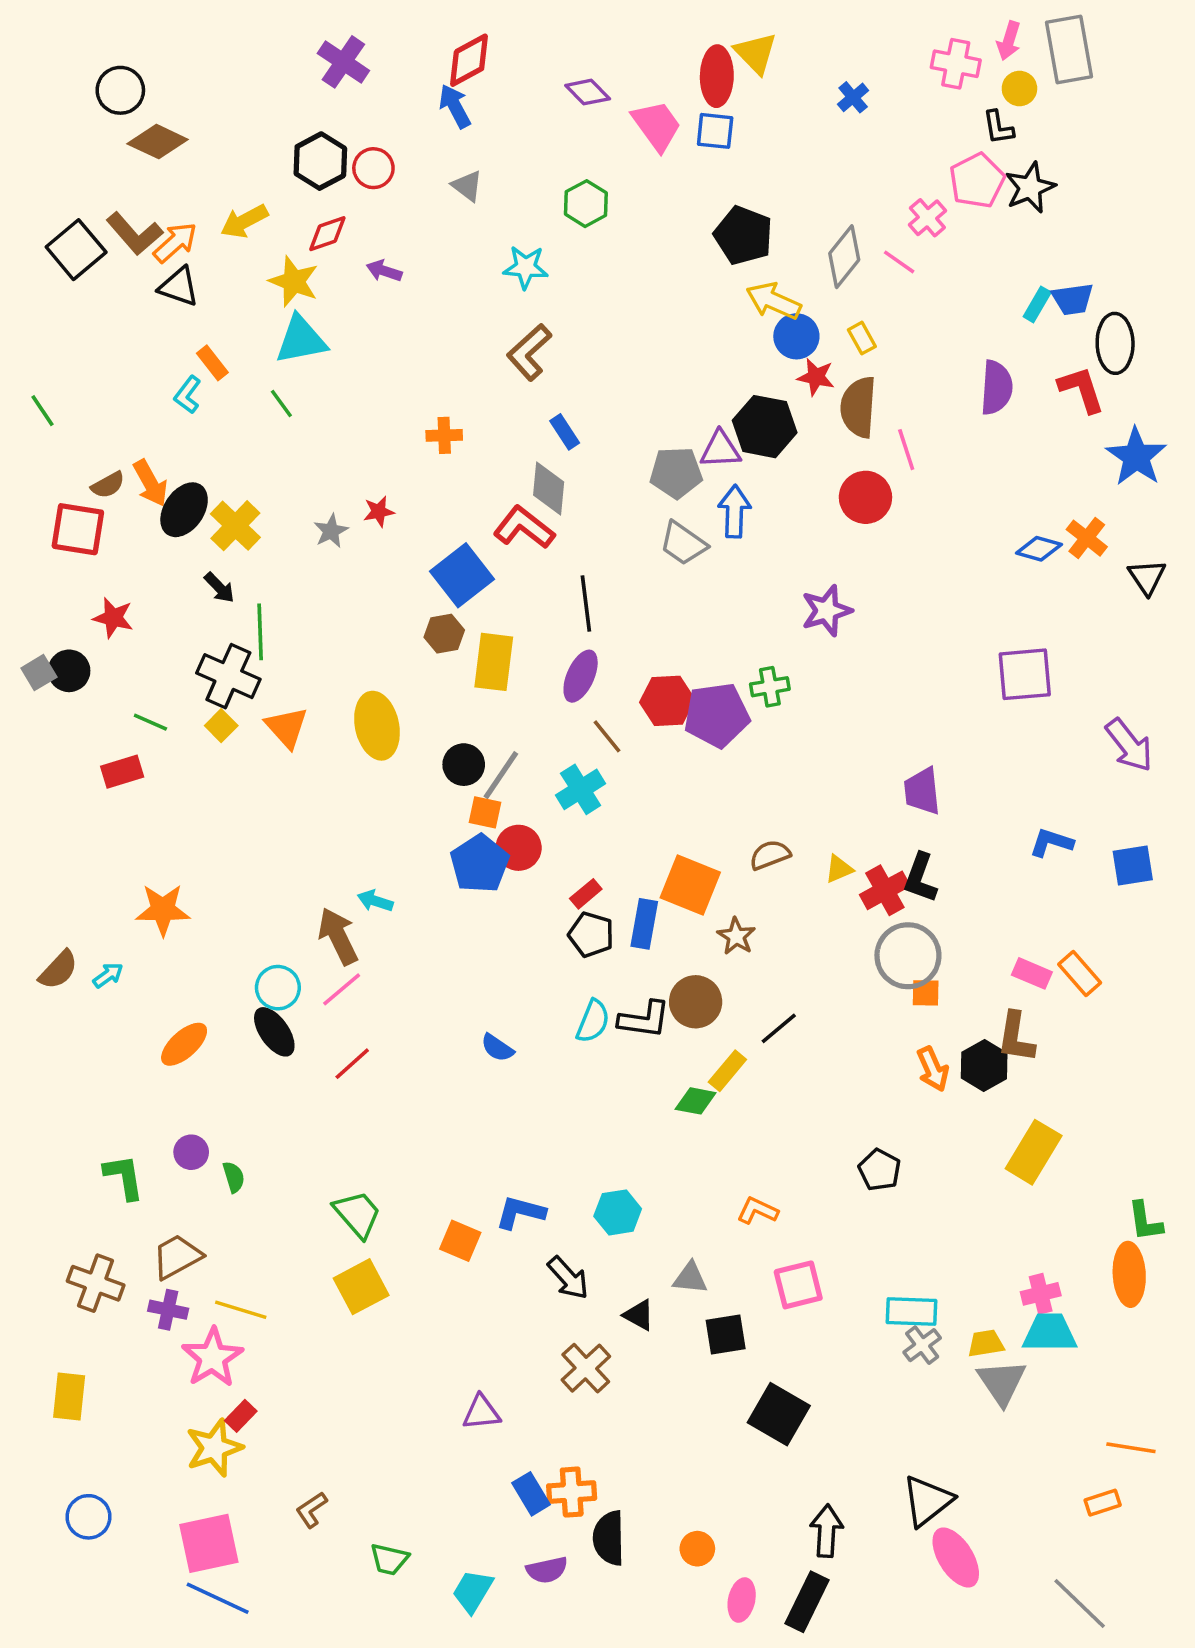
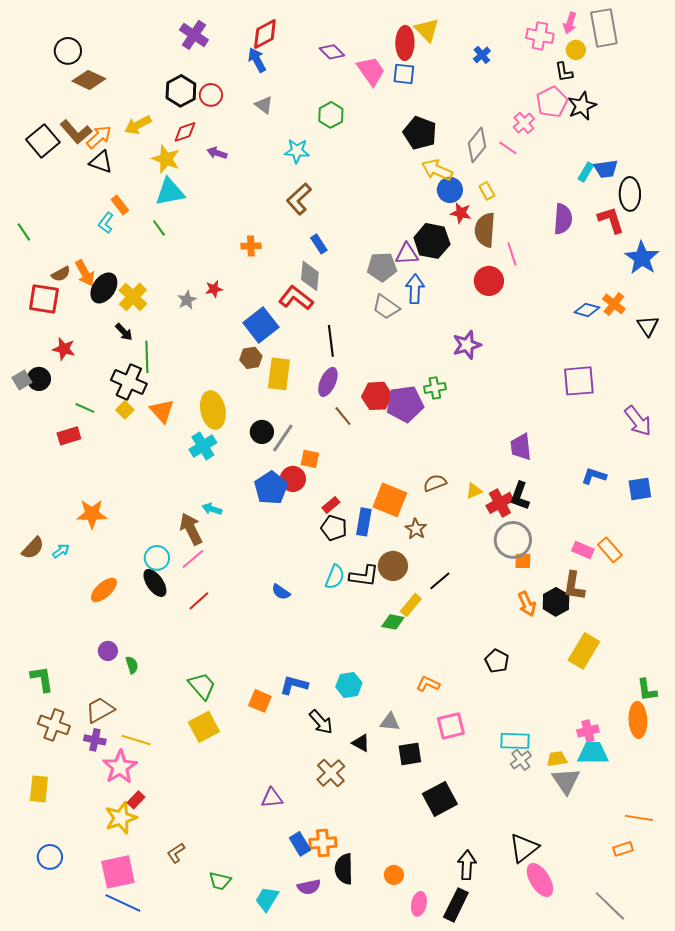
cyan cross: (581, 789) -> (203, 446), moved
orange square: (485, 812) -> (310, 459), moved
green L-shape: (124, 1177) -> (42, 679), moved
black square: (779, 1414) -> (440, 799), turned 32

